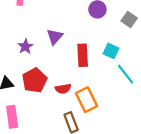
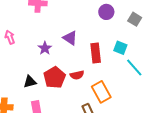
purple triangle: (55, 37) -> (70, 38), turned -35
red semicircle: (63, 89) -> (77, 75), moved

